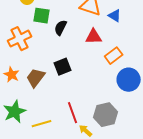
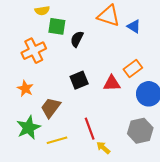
red triangle: (94, 37) -> (112, 83), moved
brown trapezoid: (36, 78) -> (51, 108), moved
gray hexagon: (106, 115) -> (140, 131), moved

